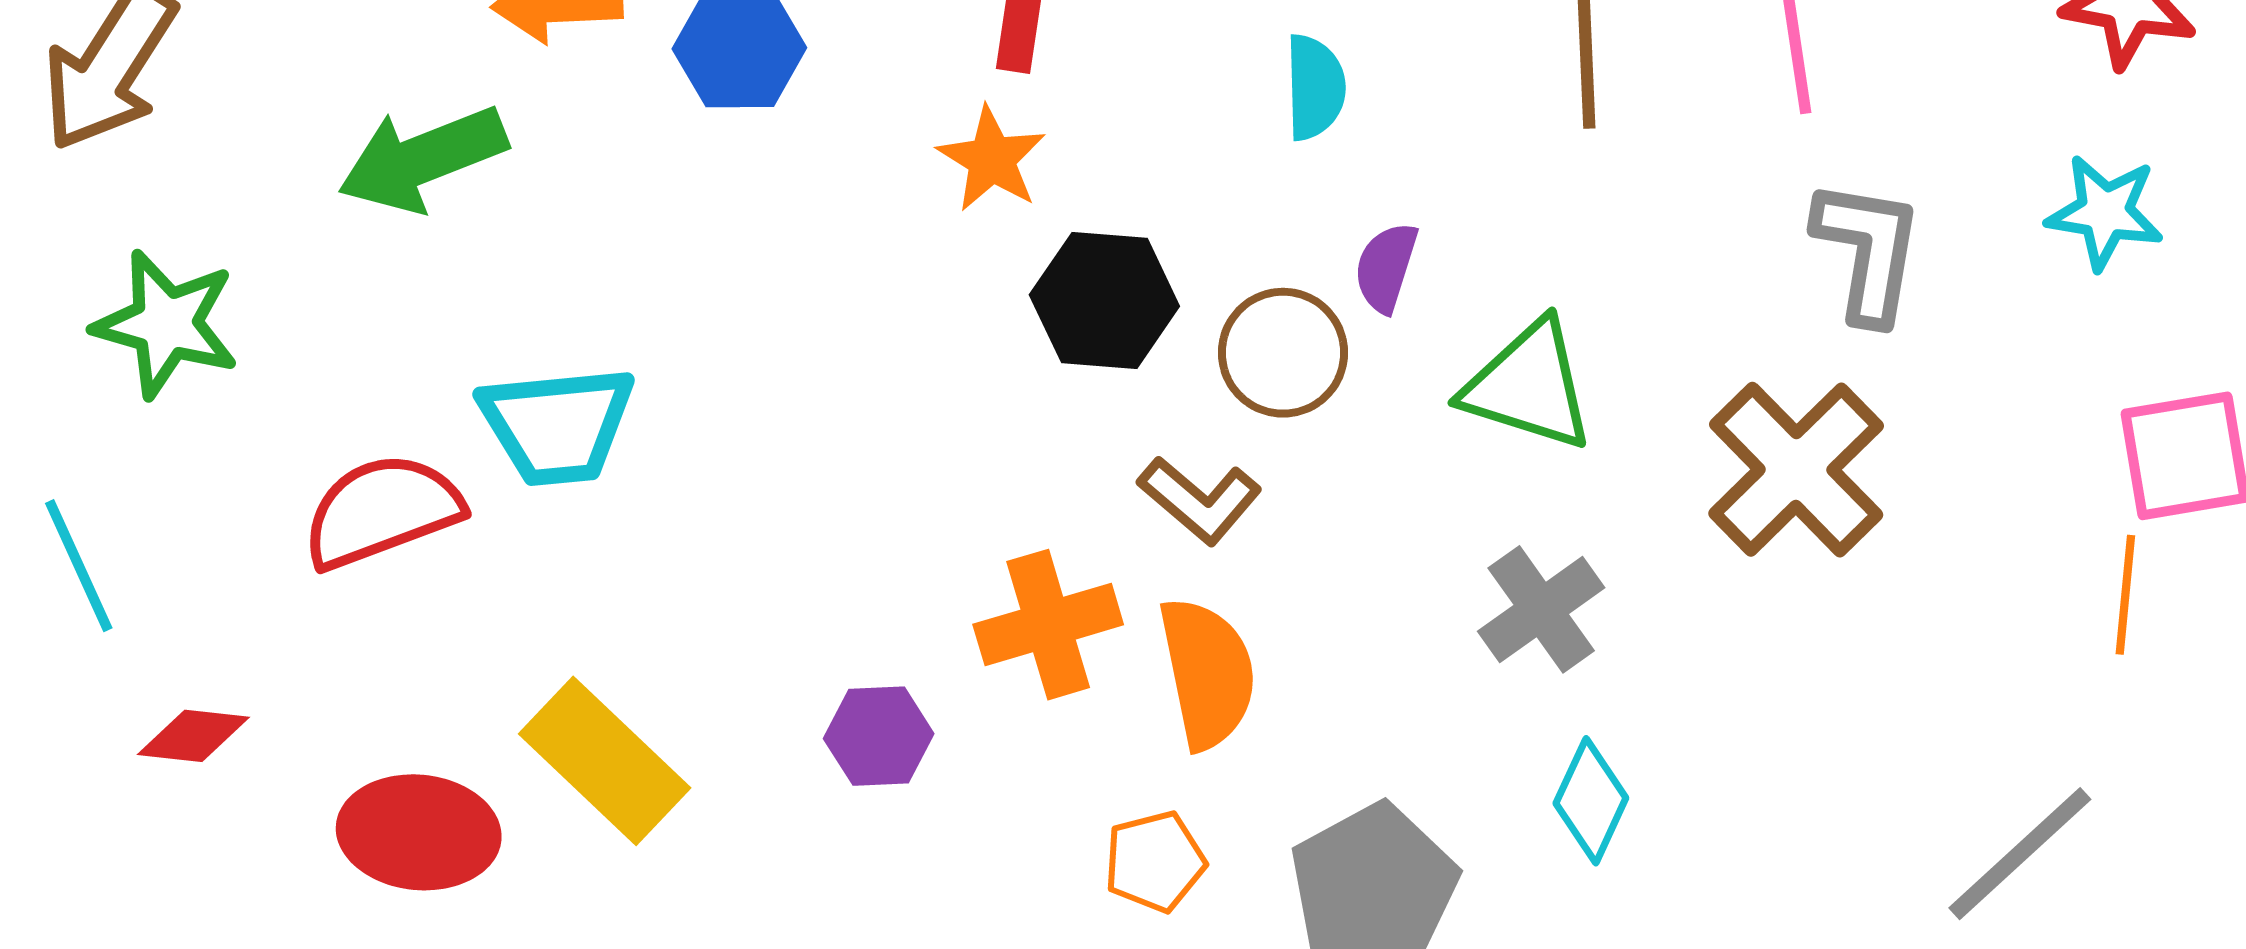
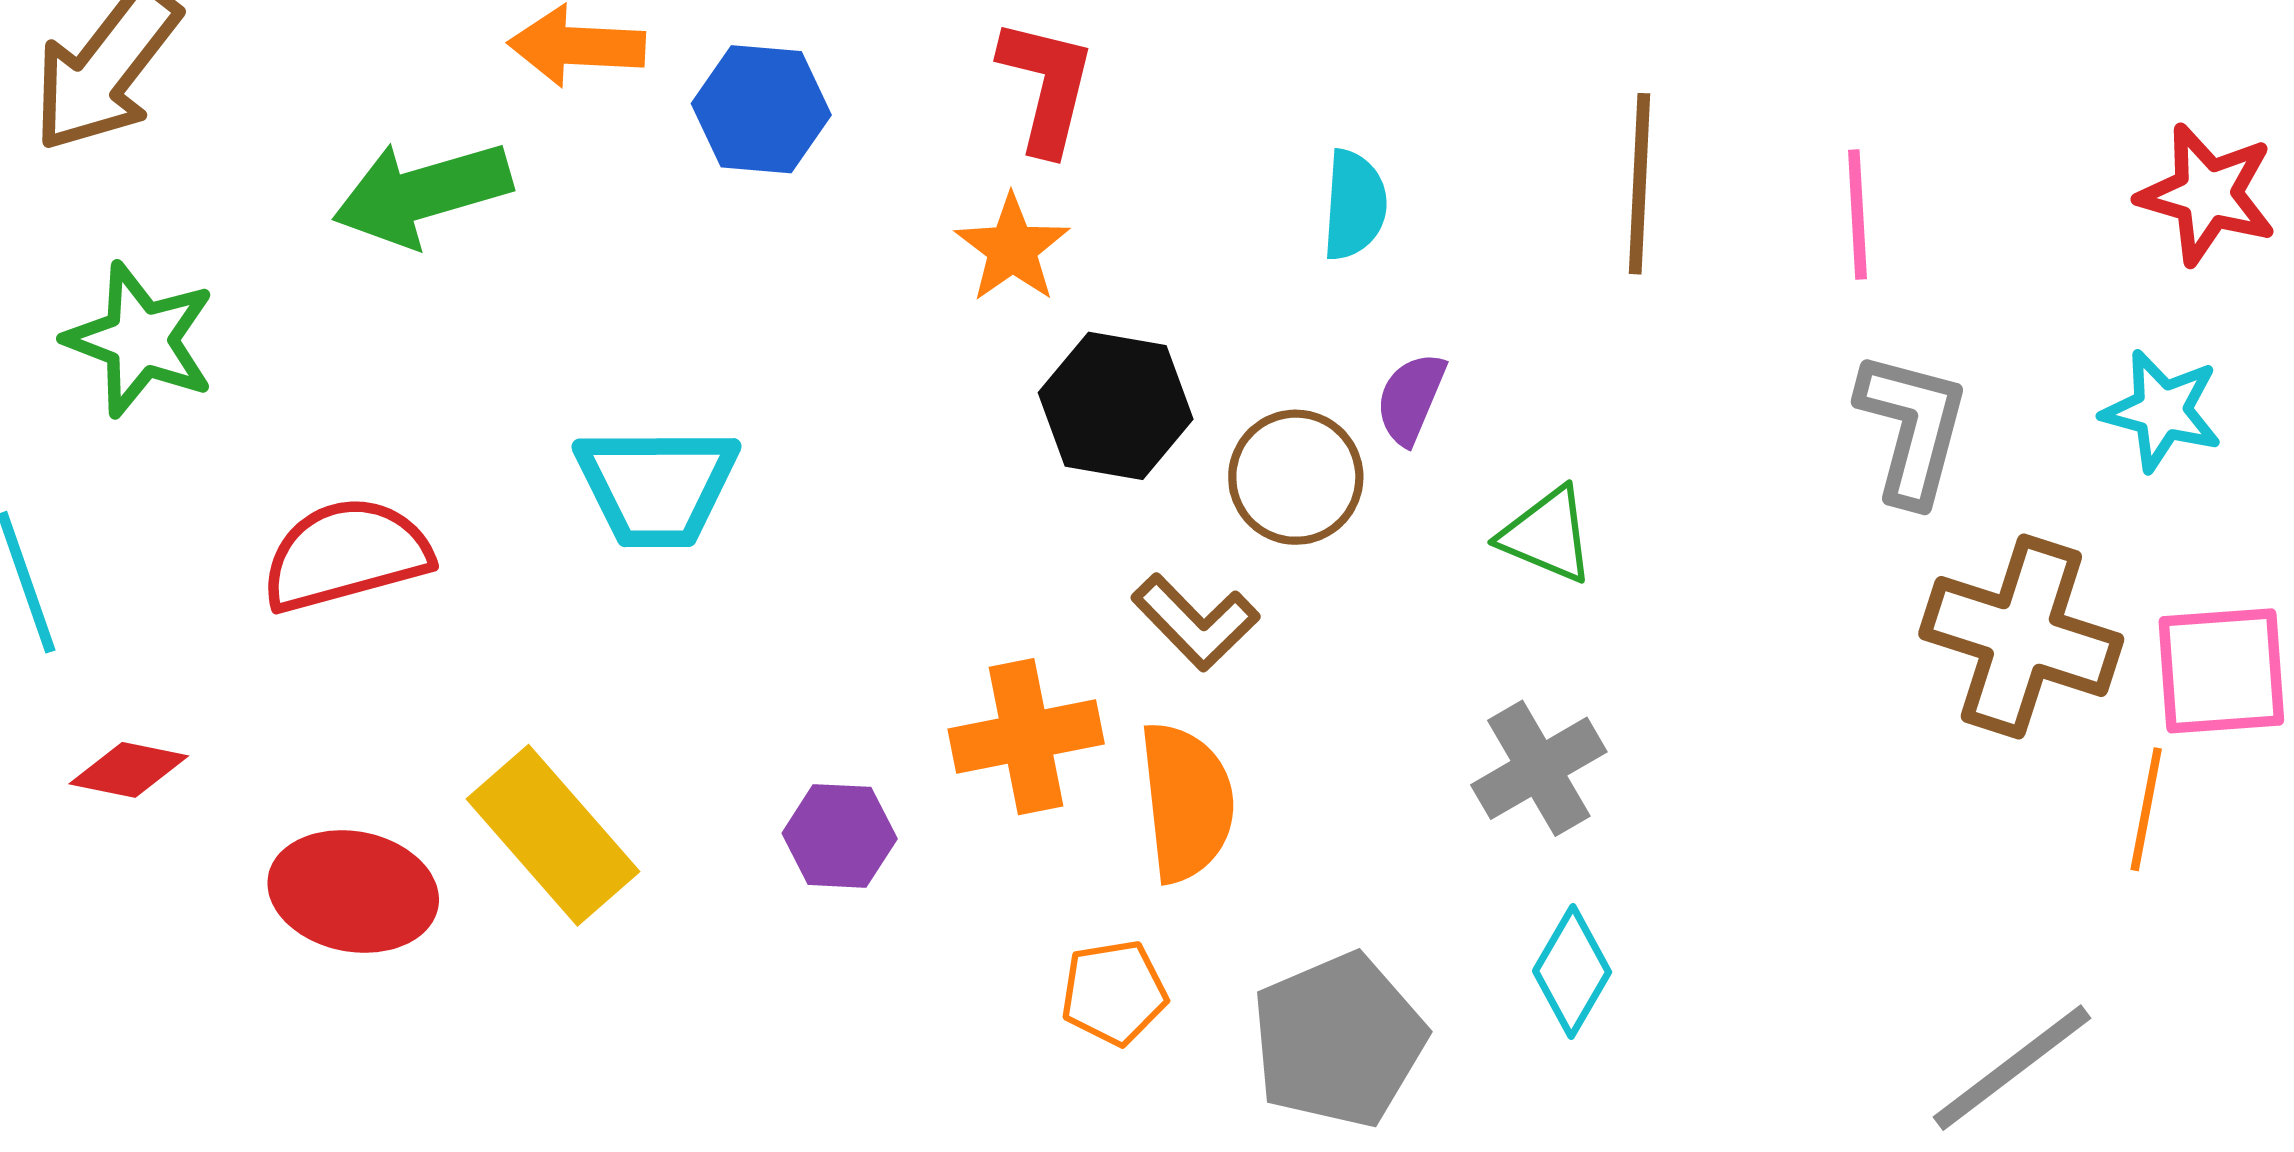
green triangle: (1528, 386) -> (1547, 535), size x0.7
cyan trapezoid: (557, 425) -> (657, 486), moved
brown cross: (1796, 470) -> (2021, 637), moved, turned -33

